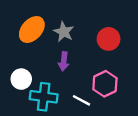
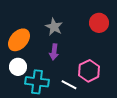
orange ellipse: (32, 29) -> (19, 40), moved
red circle: (109, 39) -> (99, 23), moved

